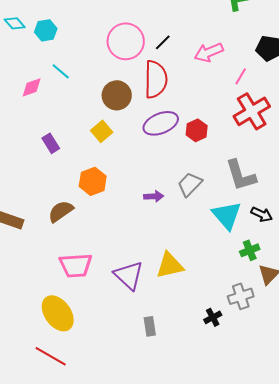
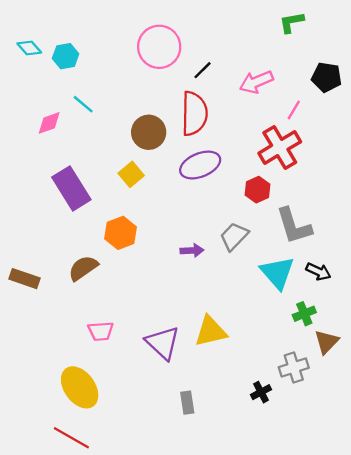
pink circle: (126, 41) -> (159, 47), moved
red cross: (252, 111) -> (280, 147), moved
red hexagon: (197, 130) -> (257, 190), moved
purple rectangle: (51, 143) -> (71, 188), size x1.8
pink trapezoid: (76, 265) -> (101, 331), size x0.7

